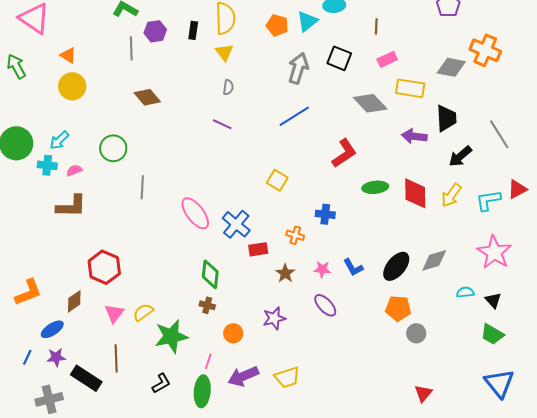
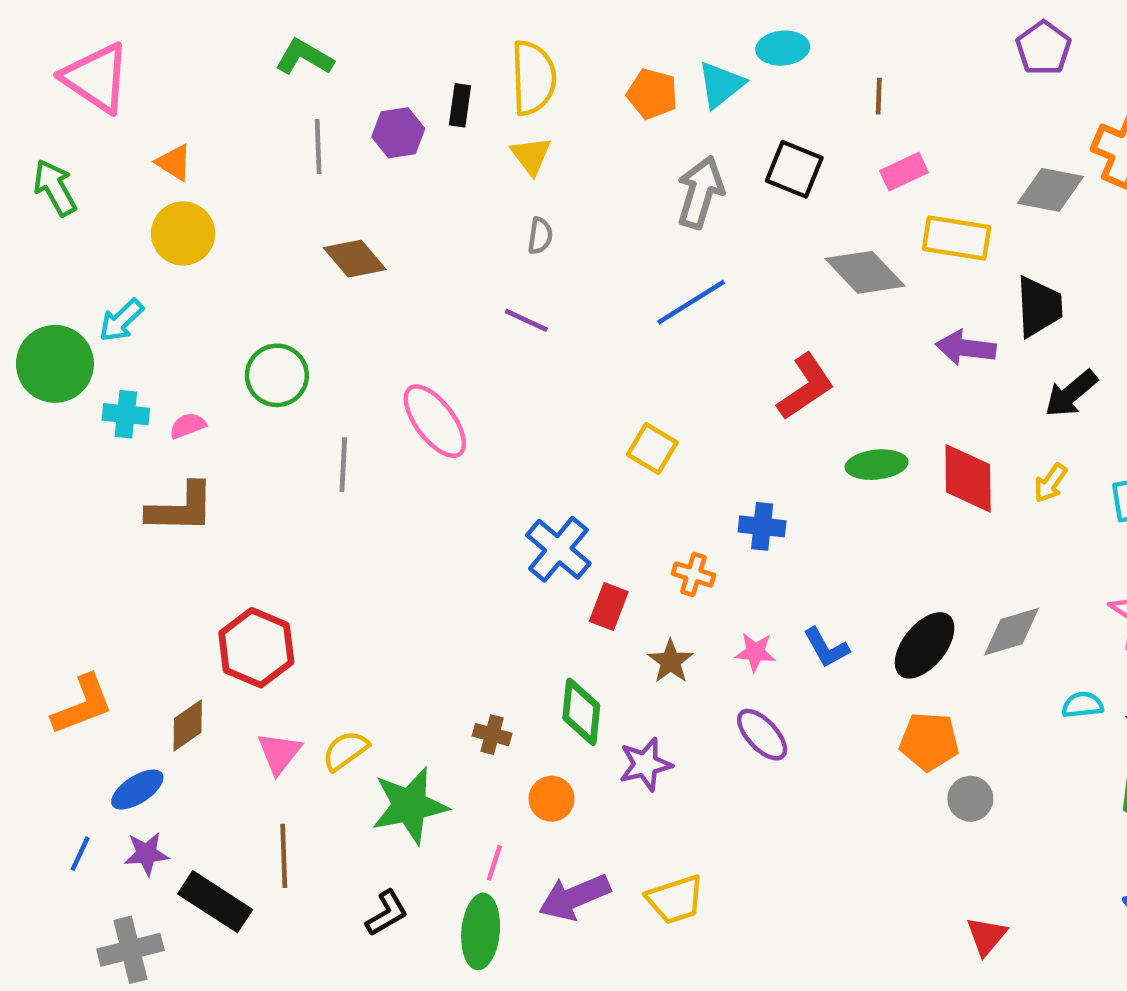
purple hexagon: (155, 31) -> (398, 133), moved
cyan arrow: (59, 140) -> (121, 320), moved
yellow arrow: (451, 195) -> (1050, 483), size x0.7
pink ellipse: (195, 213) -> (435, 421), moved
red rectangle: (258, 249) -> (609, 606), turned -60
green diamond: (210, 274) -> (581, 712), moved

